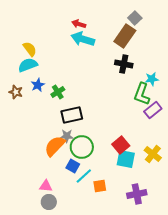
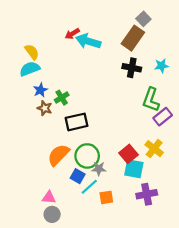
red arrow: (79, 24) -> (72, 34), moved, turned -48
cyan star: (152, 79) -> (162, 66), moved
brown star: (16, 92) -> (45, 108), moved
gray star: (67, 136) -> (99, 169), moved
yellow cross: (153, 154) -> (154, 149), moved
purple cross: (137, 194) -> (147, 194), moved

